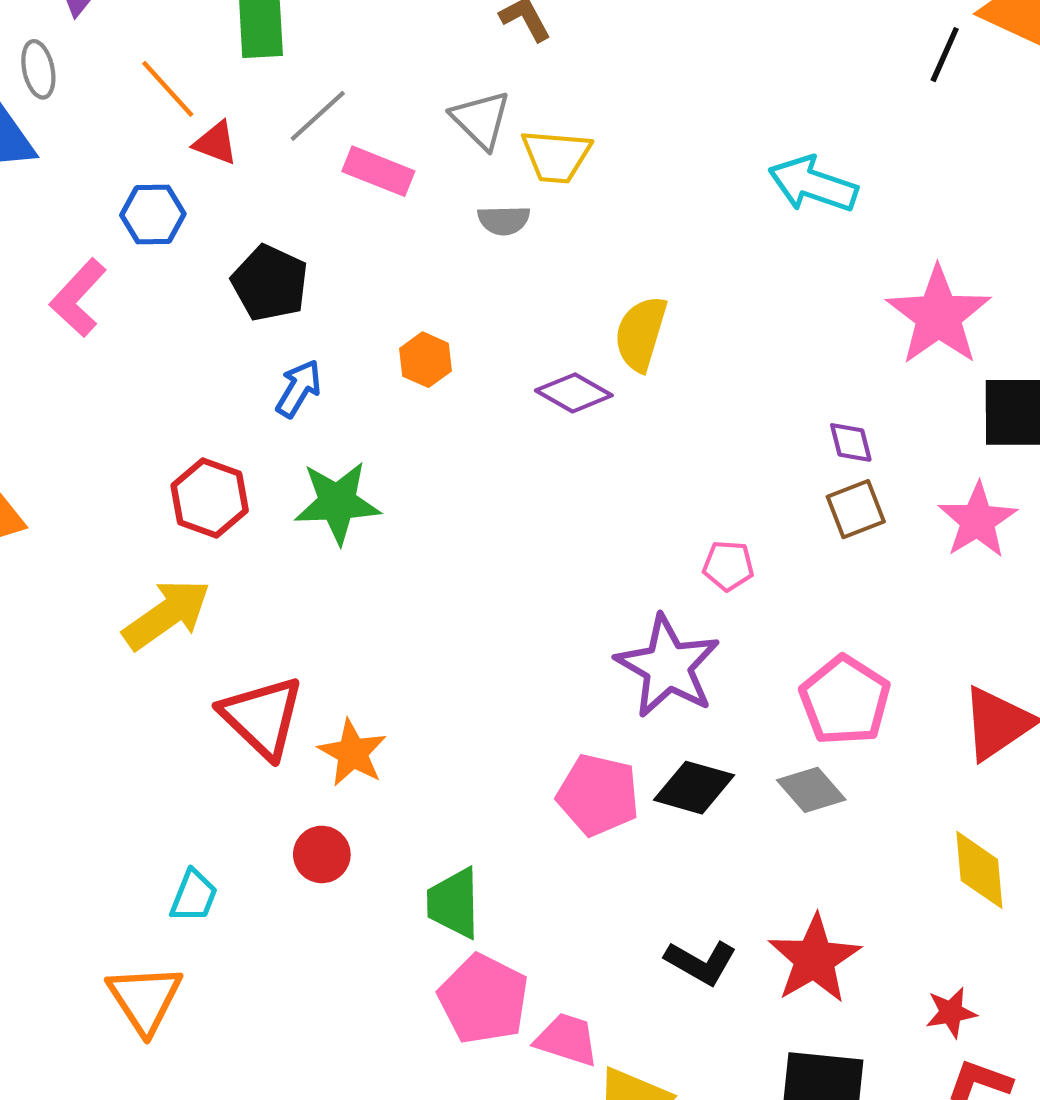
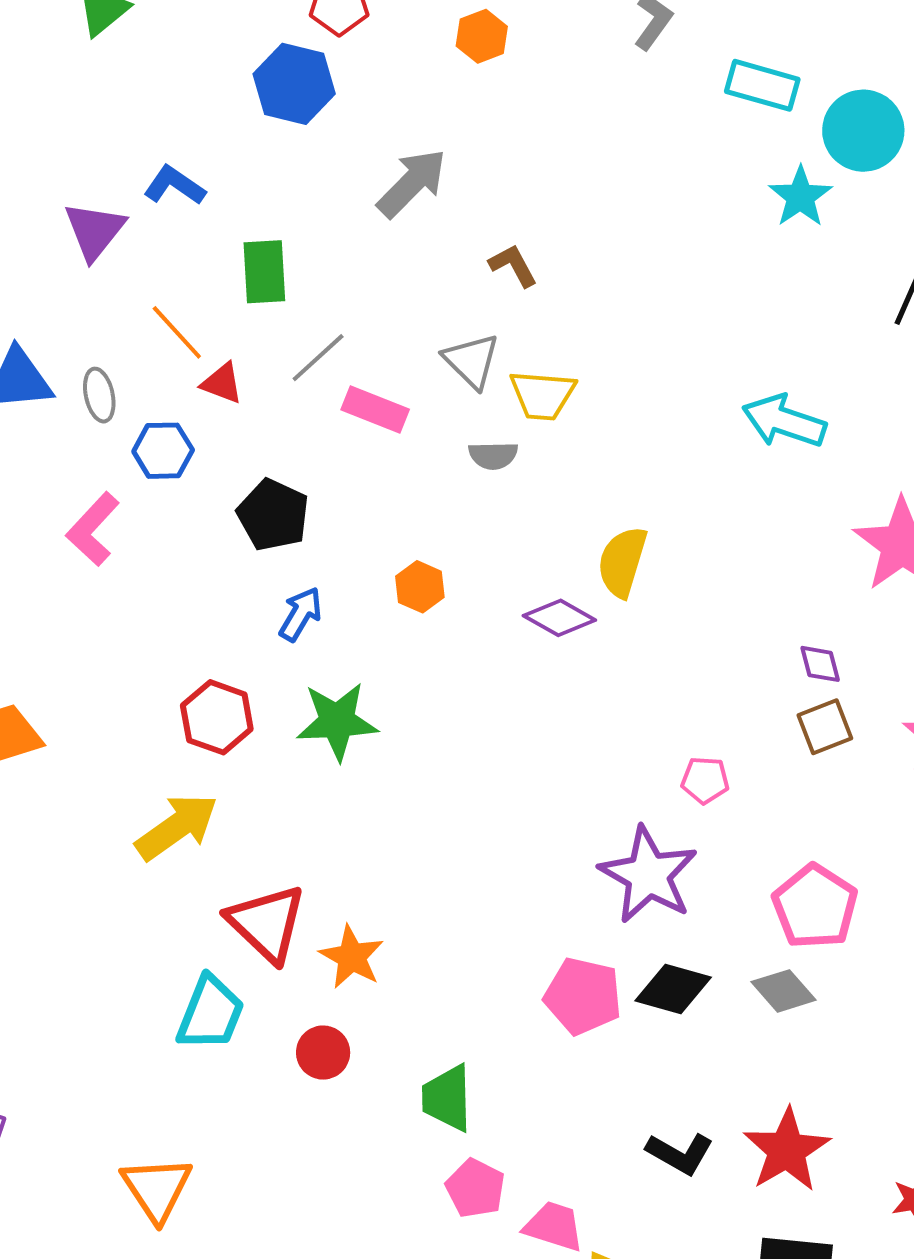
gray ellipse: (38, 69) -> (99, 395), moved
cyan trapezoid: (194, 896) -> (210, 1013), moved, size x1.5
pink pentagon: (483, 999) -> (475, 1188), size x0.7

